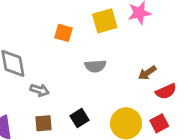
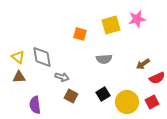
black square: (79, 118) -> (103, 94), moved
brown square: (43, 123) -> (71, 96), moved, turned 32

